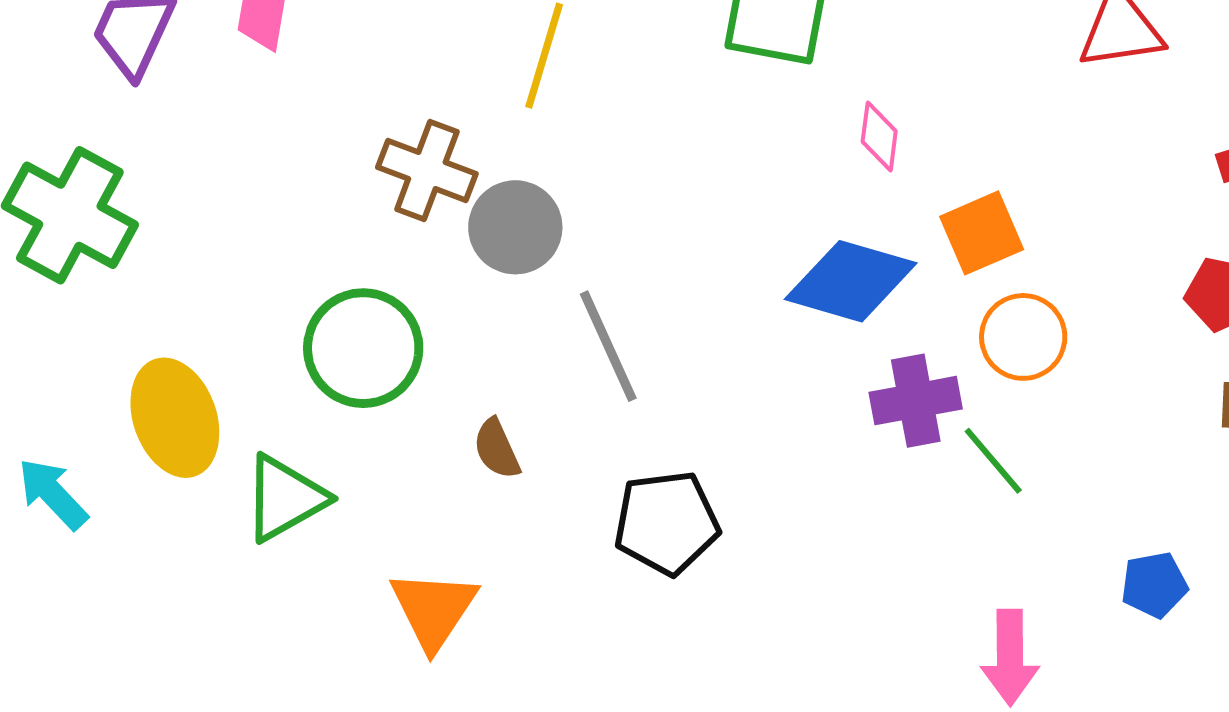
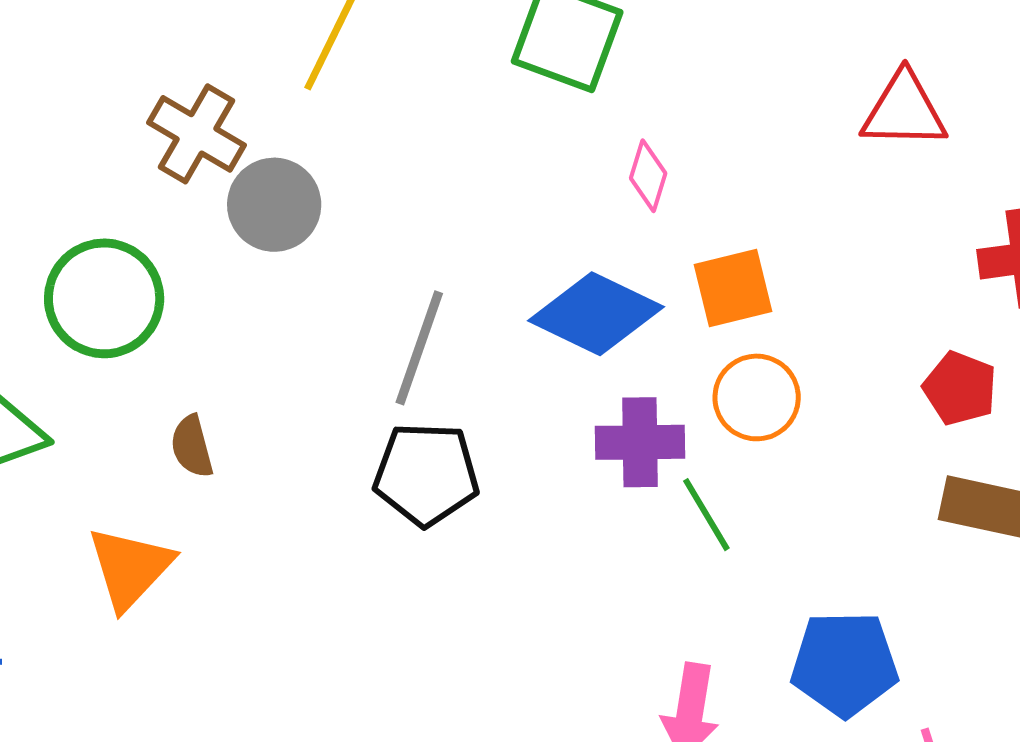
gray line: (608, 346) -> (419, 348), moved, turned 34
brown semicircle: (497, 449) -> (192, 446), moved
black pentagon: (667, 523) -> (426, 474), moved
blue pentagon: (1154, 585) -> (845, 664), size x1.6

